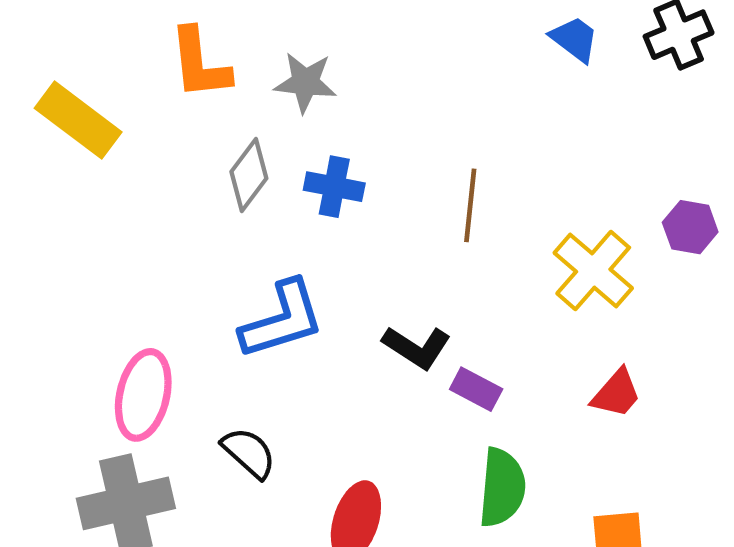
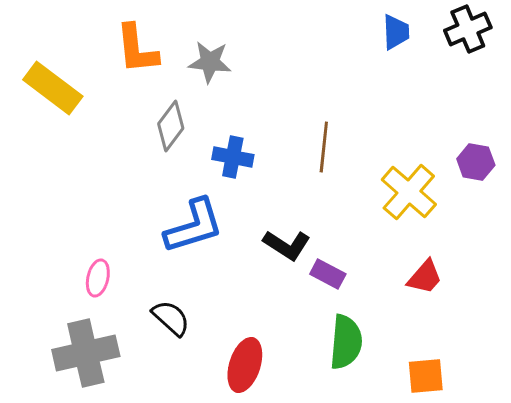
blue trapezoid: (574, 39) -> (396, 32), turned 51
blue cross: (334, 187) -> (233, 157), moved
pink ellipse: (143, 395) -> (98, 278), size x0.6

